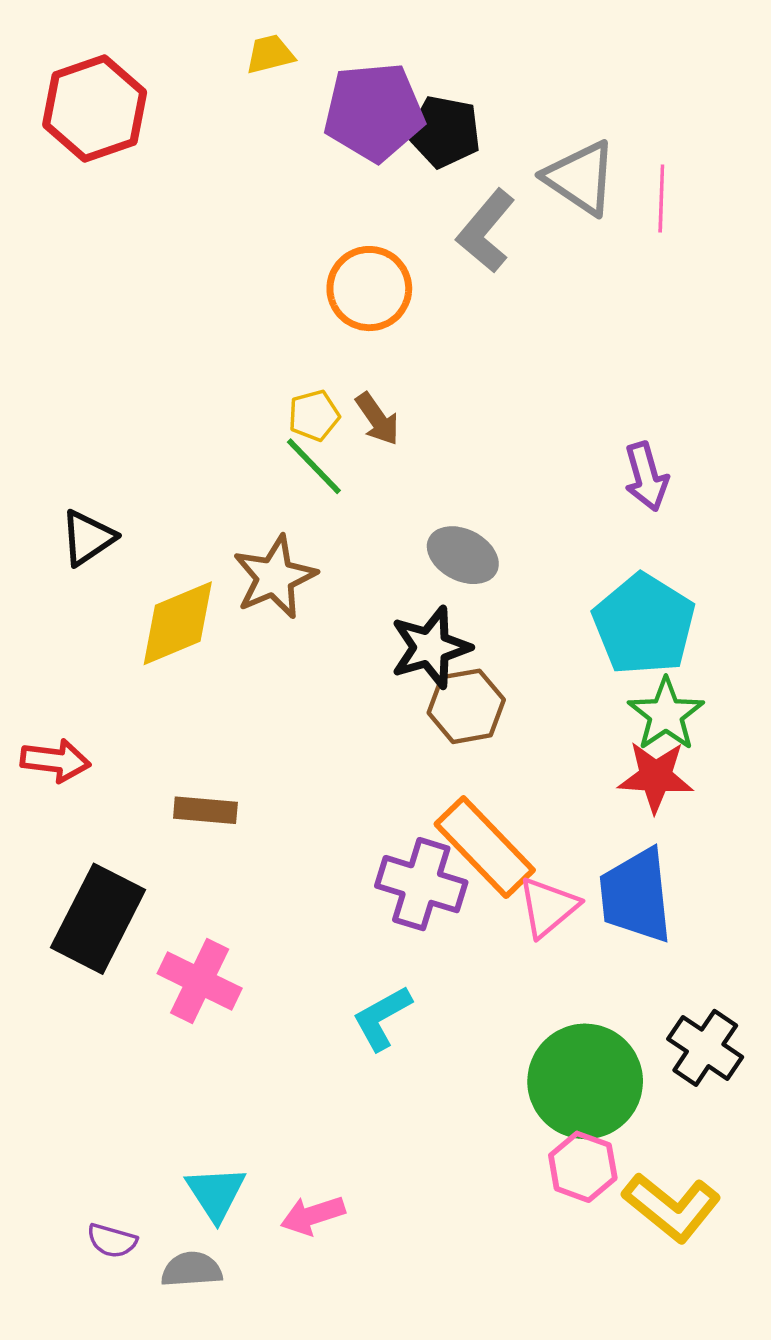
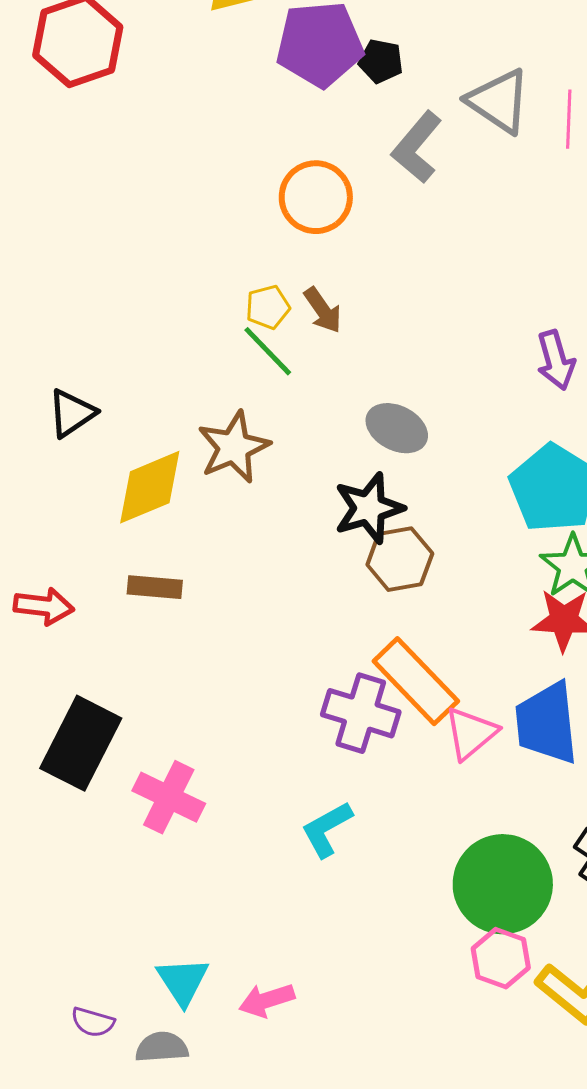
black pentagon: (444, 132) -> (381, 61), size x0.7
brown rectangle: (205, 810) -> (155, 587), moved

